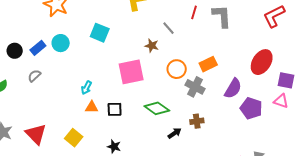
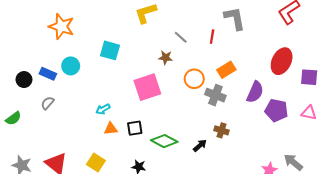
red line: (194, 12) -> (212, 37), moved
blue rectangle: (38, 48) -> (48, 74), turned 70
cyan arrow: (86, 88) -> (103, 109), turned 40
pink triangle: (281, 101) -> (309, 113), moved
green diamond: (157, 108) -> (164, 141), moved
brown cross: (197, 121) -> (221, 130), turned 32

